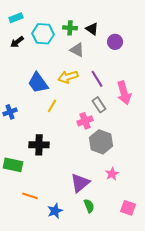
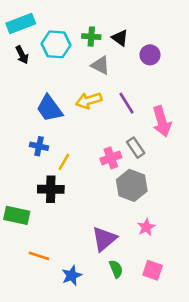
cyan rectangle: (16, 18) -> (21, 24), size x1.5
black arrow: (17, 42) -> (22, 55), turned -80
gray rectangle: (99, 105) -> (136, 148), moved
yellow line: (52, 106) -> (64, 162), moved
blue cross: (10, 112) -> (39, 146), moved, turned 32
pink square: (128, 208) -> (153, 270), moved

